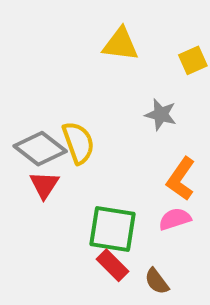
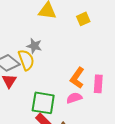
gray star: (161, 115) -> (34, 46), moved

